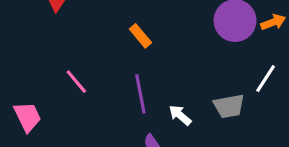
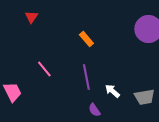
gray trapezoid: (229, 106) -> (144, 97), moved

